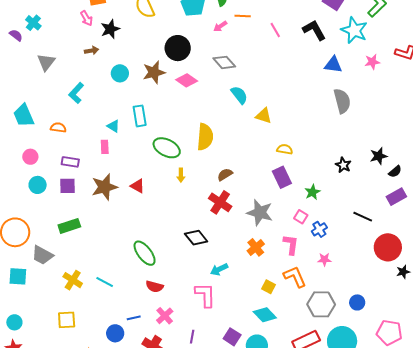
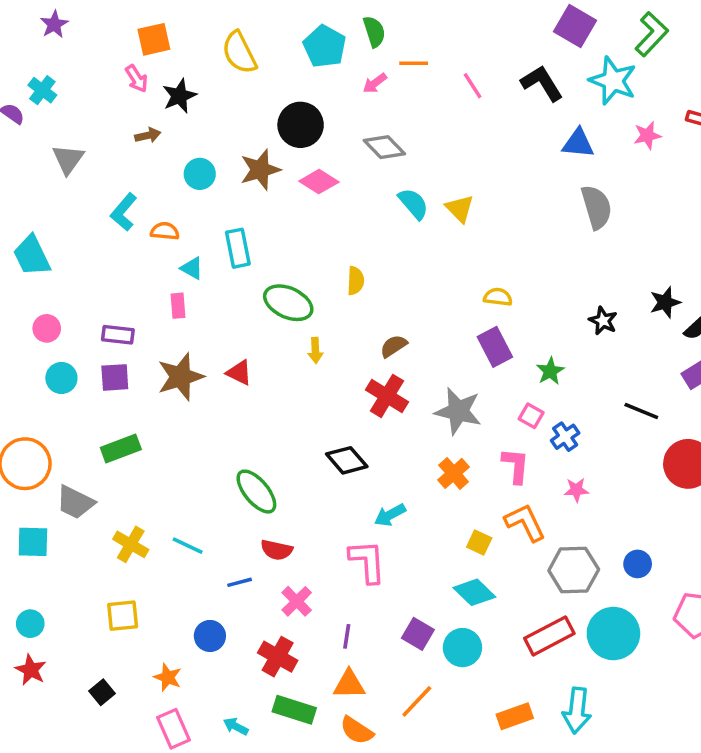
yellow triangle: (264, 116) -> (460, 209), moved, turned 30
orange semicircle: (58, 128) -> (165, 231), moved
yellow semicircle: (205, 137) -> (356, 281), size x0.6
blue line: (134, 318) -> (240, 582), moved

